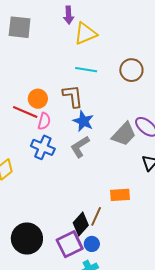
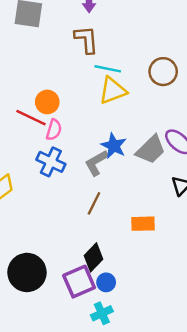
yellow triangle: (86, 34) -> (113, 91), moved
brown L-shape: (73, 96) -> (86, 39), moved
blue star: (83, 121) -> (114, 146), moved
brown line: (96, 216) -> (94, 203), moved

